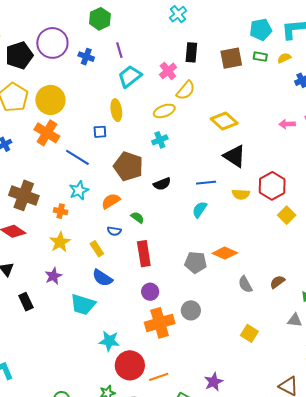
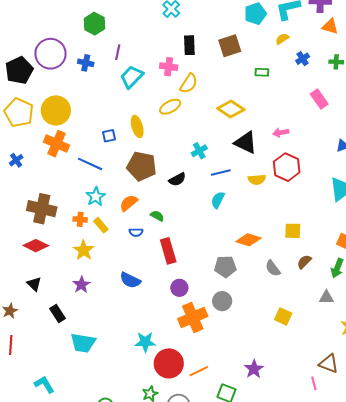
purple line: (119, 50) -> (118, 52), turned 35
green rectangle: (260, 57) -> (262, 72), moved
pink cross: (168, 71) -> (169, 67), turned -36
yellow ellipse: (116, 110) -> (137, 127), moved
pink arrow: (287, 124) -> (281, 133), moved
cyan cross: (160, 140) -> (199, 151), moved
yellow square: (287, 215) -> (293, 231), moved, turned -36
yellow rectangle: (97, 249) -> (101, 225), moved
gray pentagon: (196, 263) -> (225, 267), moved
cyan trapezoid: (83, 305) -> (83, 343), moved

